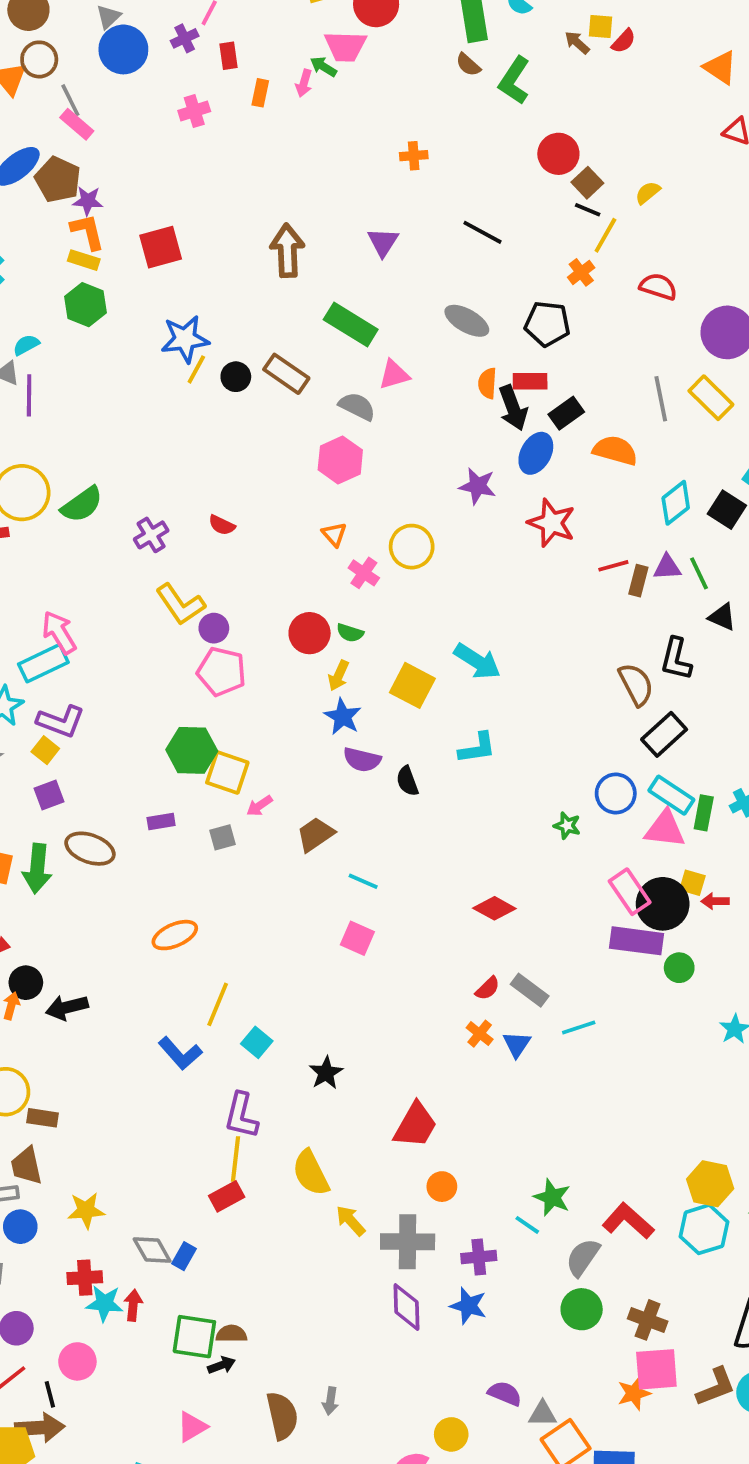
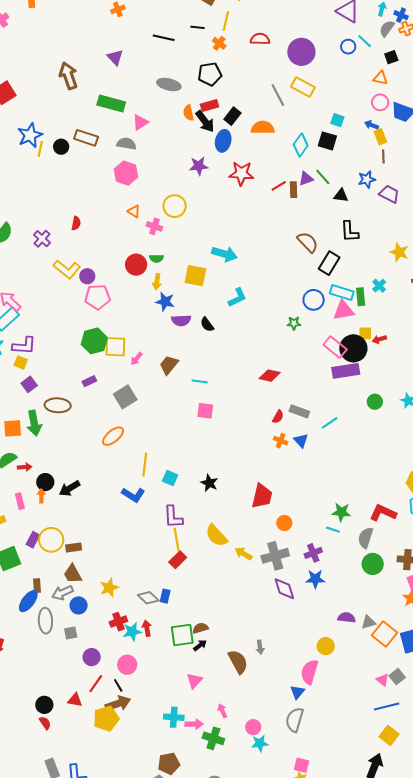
black line: (588, 210) -> (198, 27), moved
red semicircle: (222, 525) -> (76, 223), turned -88
black L-shape: (676, 659) -> (350, 232), moved
gray square: (223, 837) -> (125, 397), moved, size x1.6
green circle: (679, 968) -> (375, 402), moved

